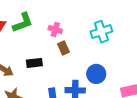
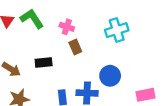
green L-shape: (23, 23) -> (32, 19), turned -105

